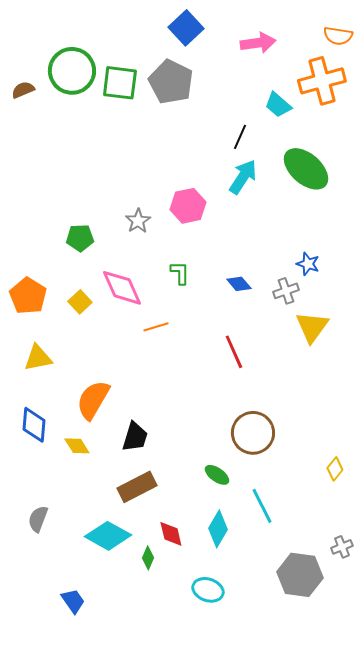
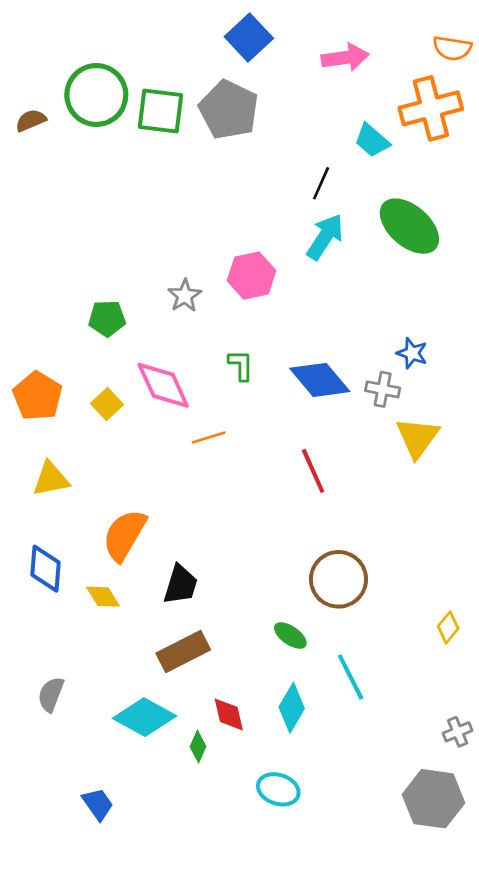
blue diamond: (239, 284) -> (320, 380), size x1.8
gray cross: (286, 291) -> (383, 389), turned 30
gray hexagon: (300, 575) -> (433, 799), moved

